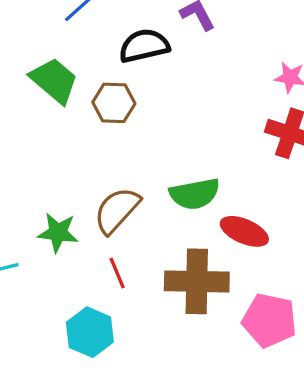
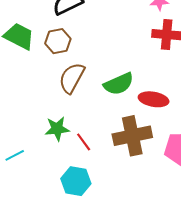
brown semicircle: (117, 210) -> (72, 78), moved
green star: (58, 233) -> (57, 129), moved

